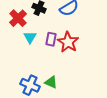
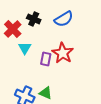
purple rectangle: (51, 39) -> (46, 59), moved

